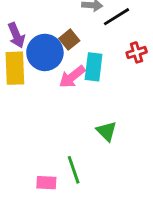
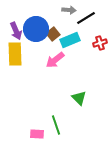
blue circle: (45, 52) -> (36, 29), moved
cyan rectangle: (94, 67) -> (70, 40), moved, turned 60

